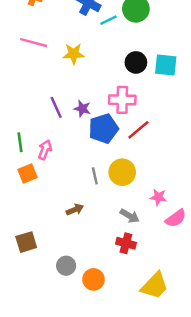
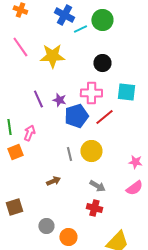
pink line: (34, 43) -> (20, 47), turned 40
yellow star: (74, 54) -> (52, 56), size x1.4
cyan square: (166, 65) -> (126, 92), moved
pink star: (158, 197) -> (135, 162), moved

